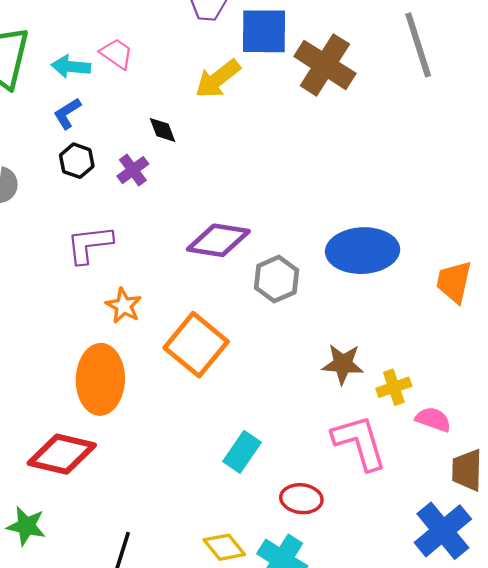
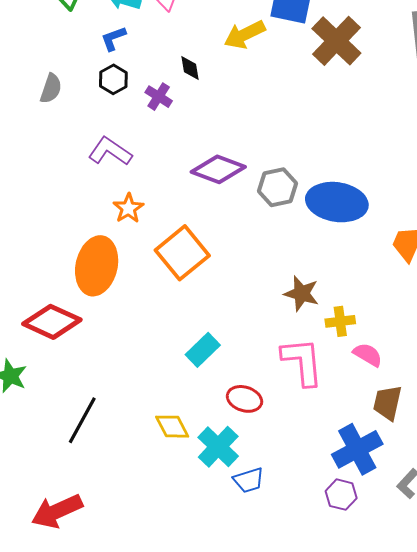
purple cross: (133, 170) -> (159, 97), turned -32
purple L-shape: (89, 244) -> (110, 151), turned 30
gray hexagon: (277, 279) -> (277, 187), moved

